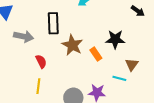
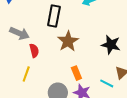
gray arrow: (24, 36) -> (19, 33), moved
orange rectangle: (96, 54) -> (76, 73), moved

